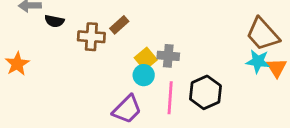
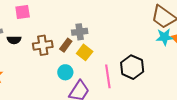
brown rectangle: (119, 25) -> (66, 45), moved
gray cross: (168, 56) -> (80, 32), moved
cyan circle: (144, 75) -> (65, 72), moved

